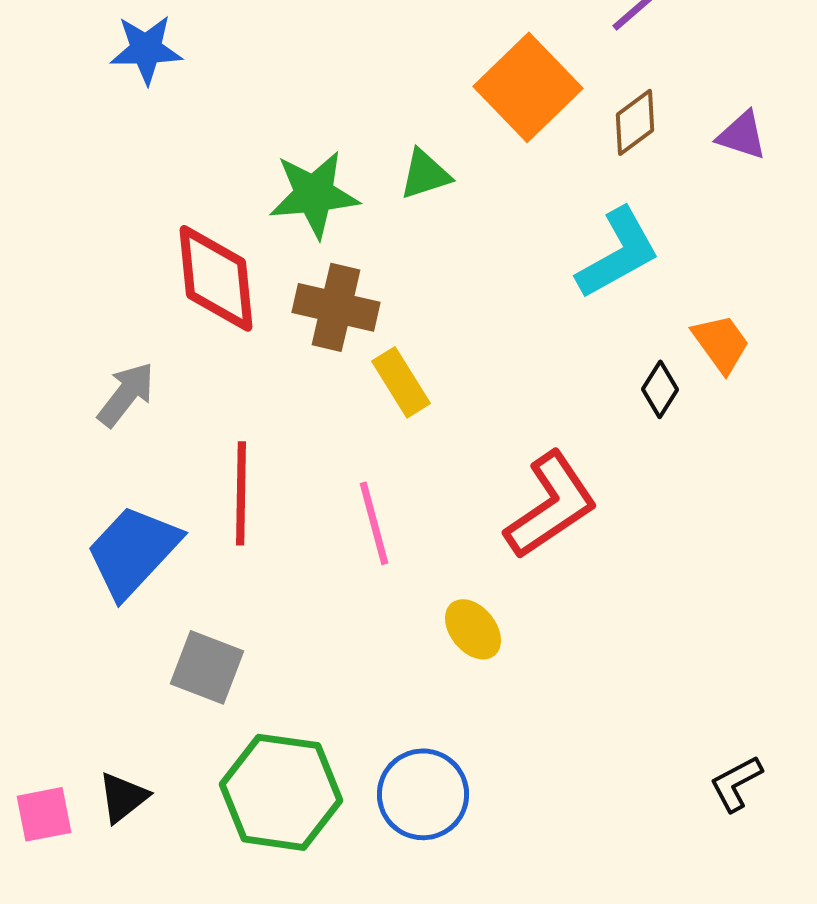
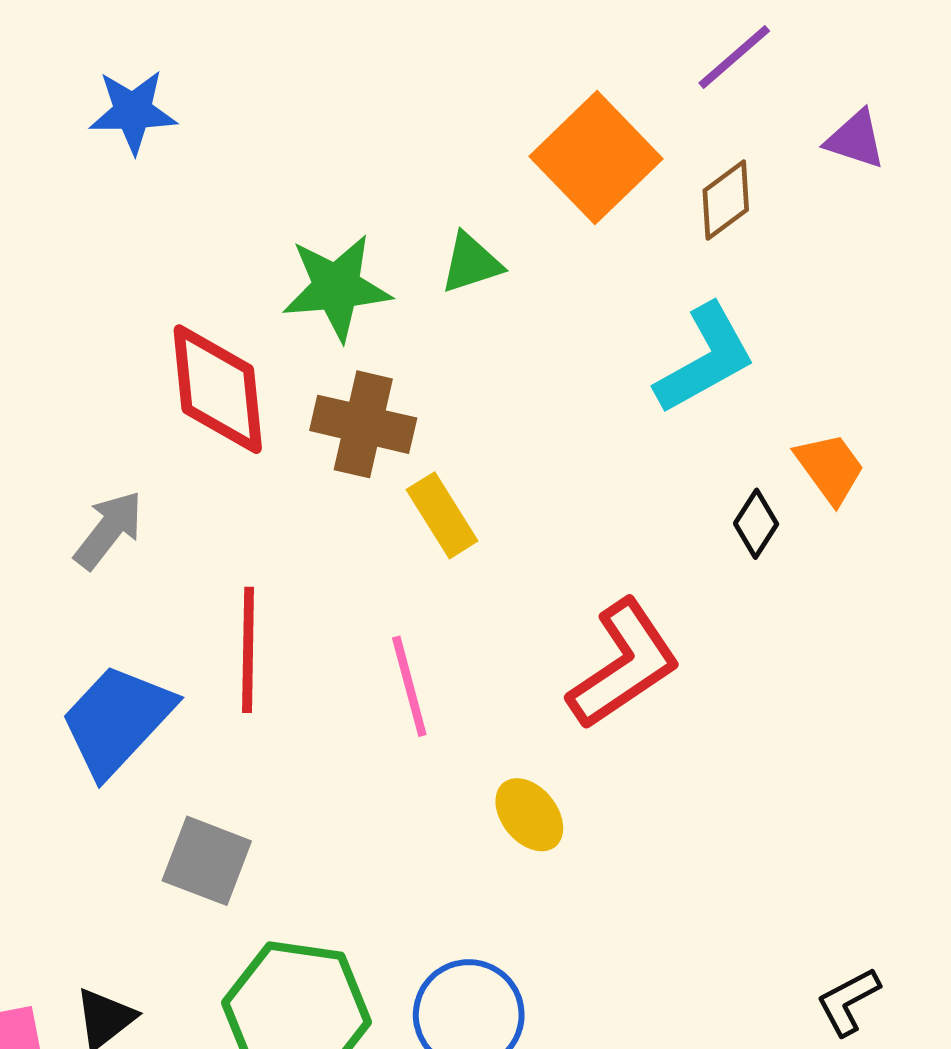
purple triangle: (742, 135) -> (855, 139), moved

